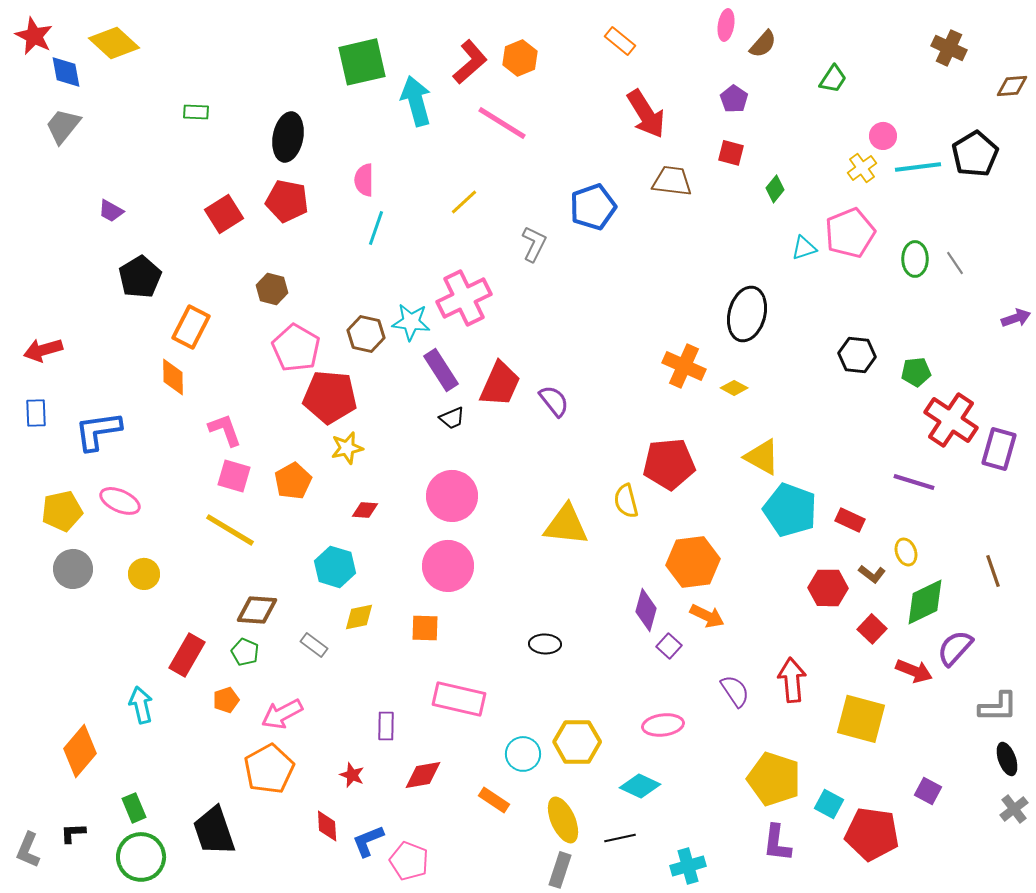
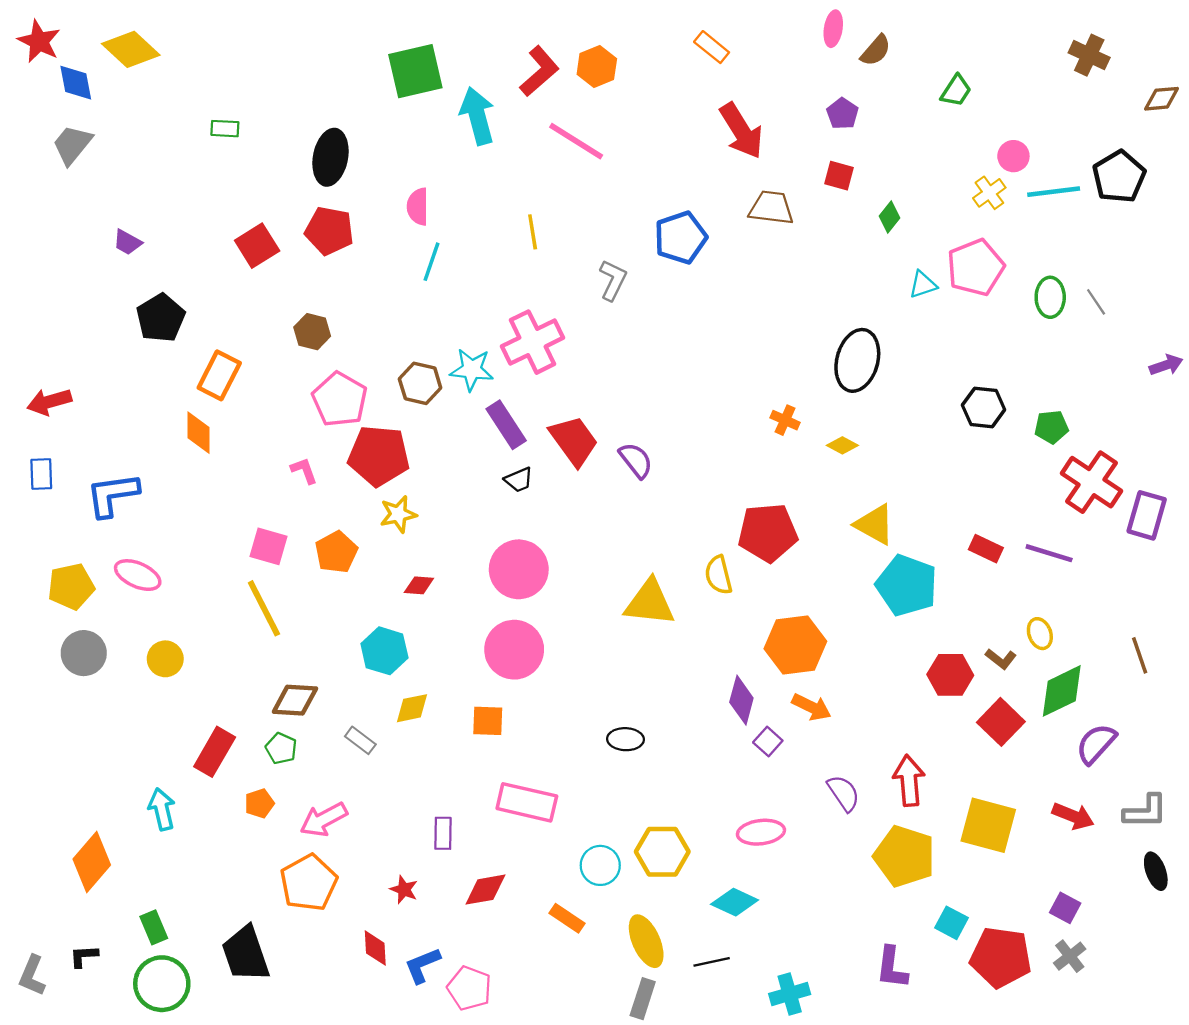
yellow line: (464, 202) -> (533, 232), turned -56
orange cross: (684, 366) -> (785, 420), size x0.6
red trapezoid: (500, 384) -> (574, 441), turned -60
pink L-shape: (225, 430) -> (304, 471), moved, size x0.7
red rectangle: (850, 520) -> (986, 549), moved
yellow line: (230, 530) -> (264, 608), turned 32
red square: (872, 629) -> (1001, 722), size x1.4
red arrow: (914, 671) -> (1073, 816), moved
yellow pentagon: (774, 779) -> (904, 856), moved
gray cross: (1014, 809) -> (1070, 956), moved

